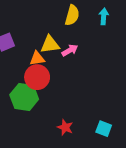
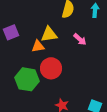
pink arrow: (70, 50) -> (80, 39), moved, turned 72
red circle: (37, 77) -> (51, 68), moved

